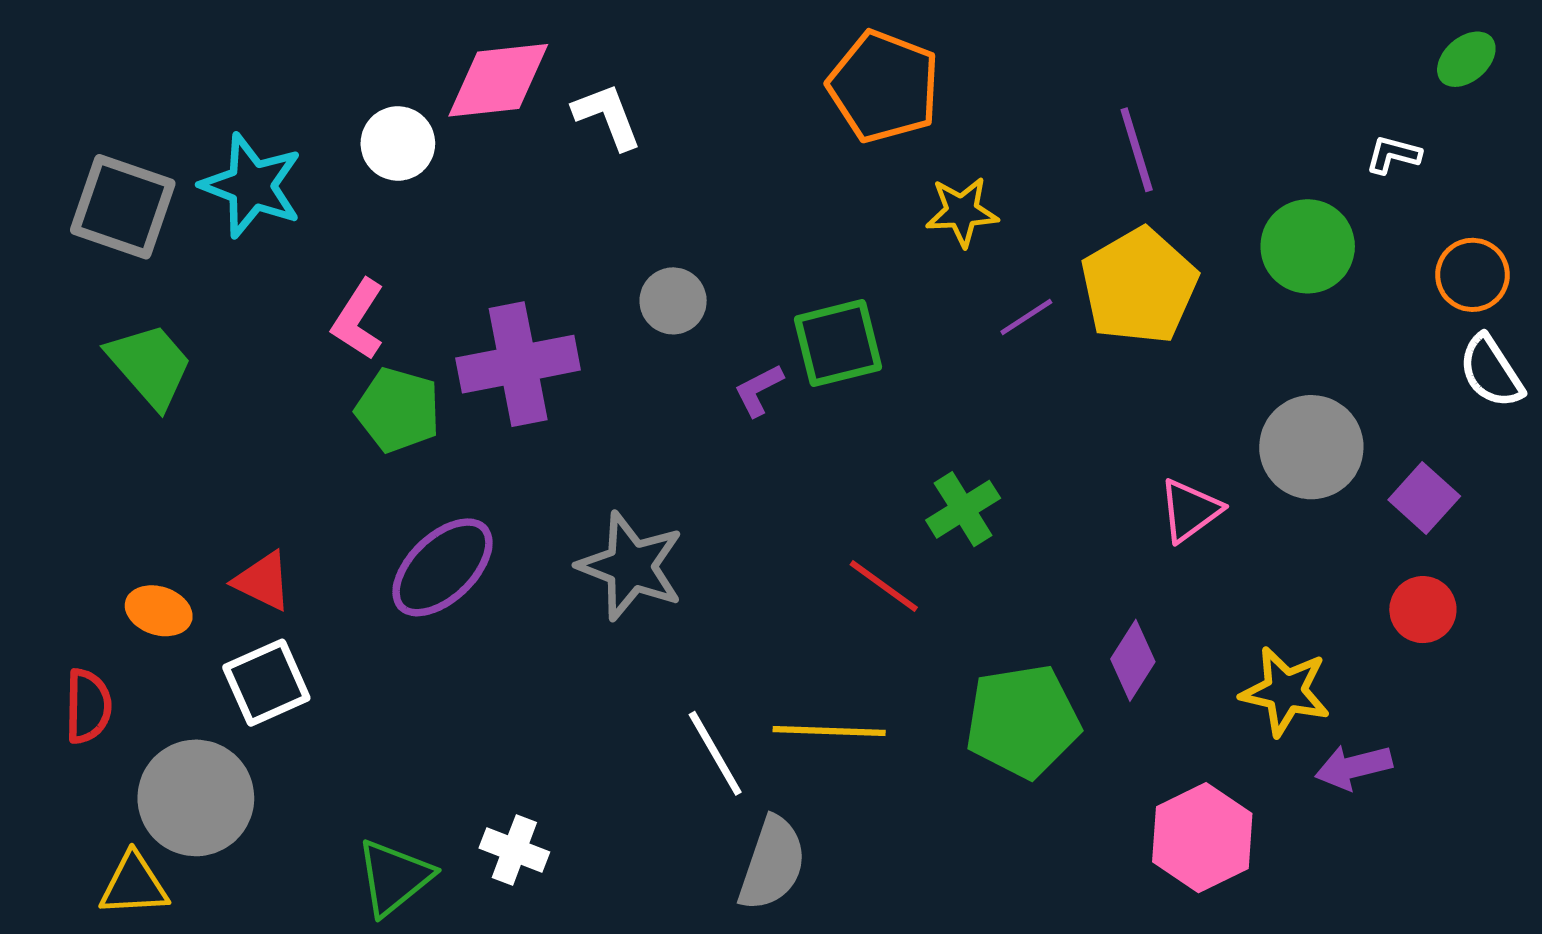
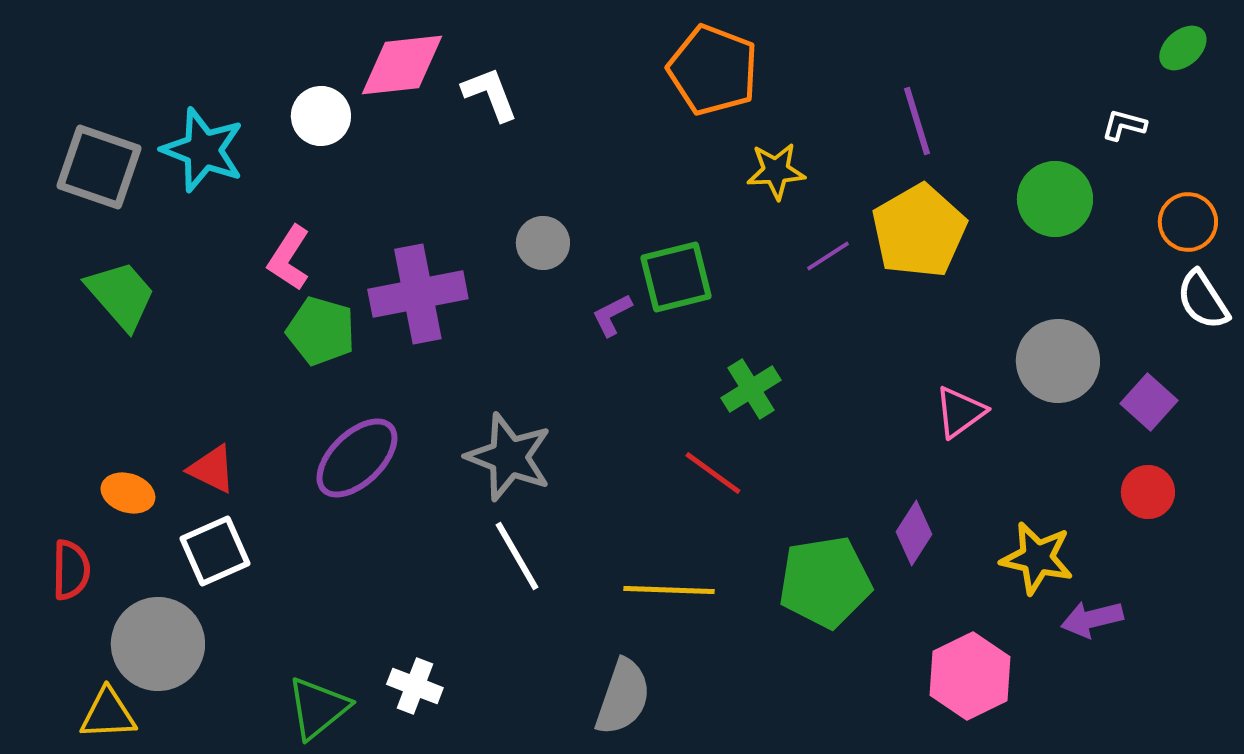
green cross: (963, 509) -> (751, 389), moved
white line: (715, 753) -> (517, 556), moved

